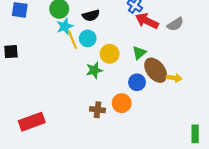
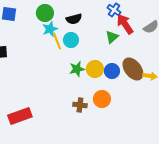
red arrow: (147, 21) -> (125, 24), turned 30
green triangle: (139, 53) -> (112, 37), moved
yellow circle: (110, 54) -> (95, 69), moved
blue circle: (137, 82) -> (112, 71), moved

